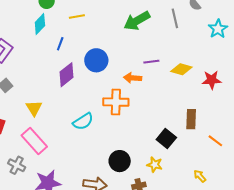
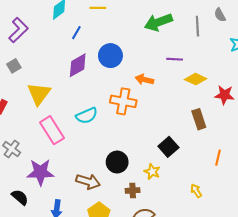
purple line: (151, 62) -> (175, 59), moved
yellow triangle: (34, 108) -> (39, 94), size x1.4
brown rectangle: (191, 119) -> (199, 119), moved, turned -30
pink rectangle: (34, 141) -> (52, 130), moved
orange line: (215, 141) -> (218, 158), turned 56

